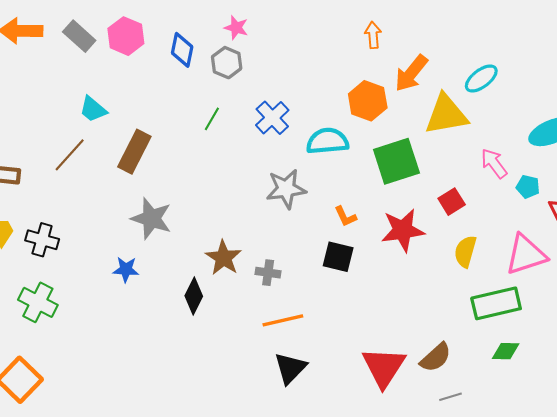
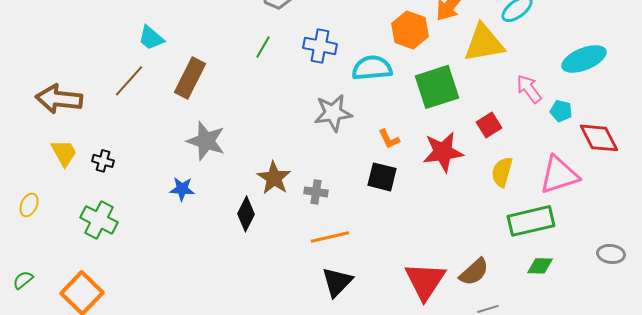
blue cross: (272, 118) -> (320, 46), turned -36
black cross: (42, 240) -> (103, 161), size x0.7

